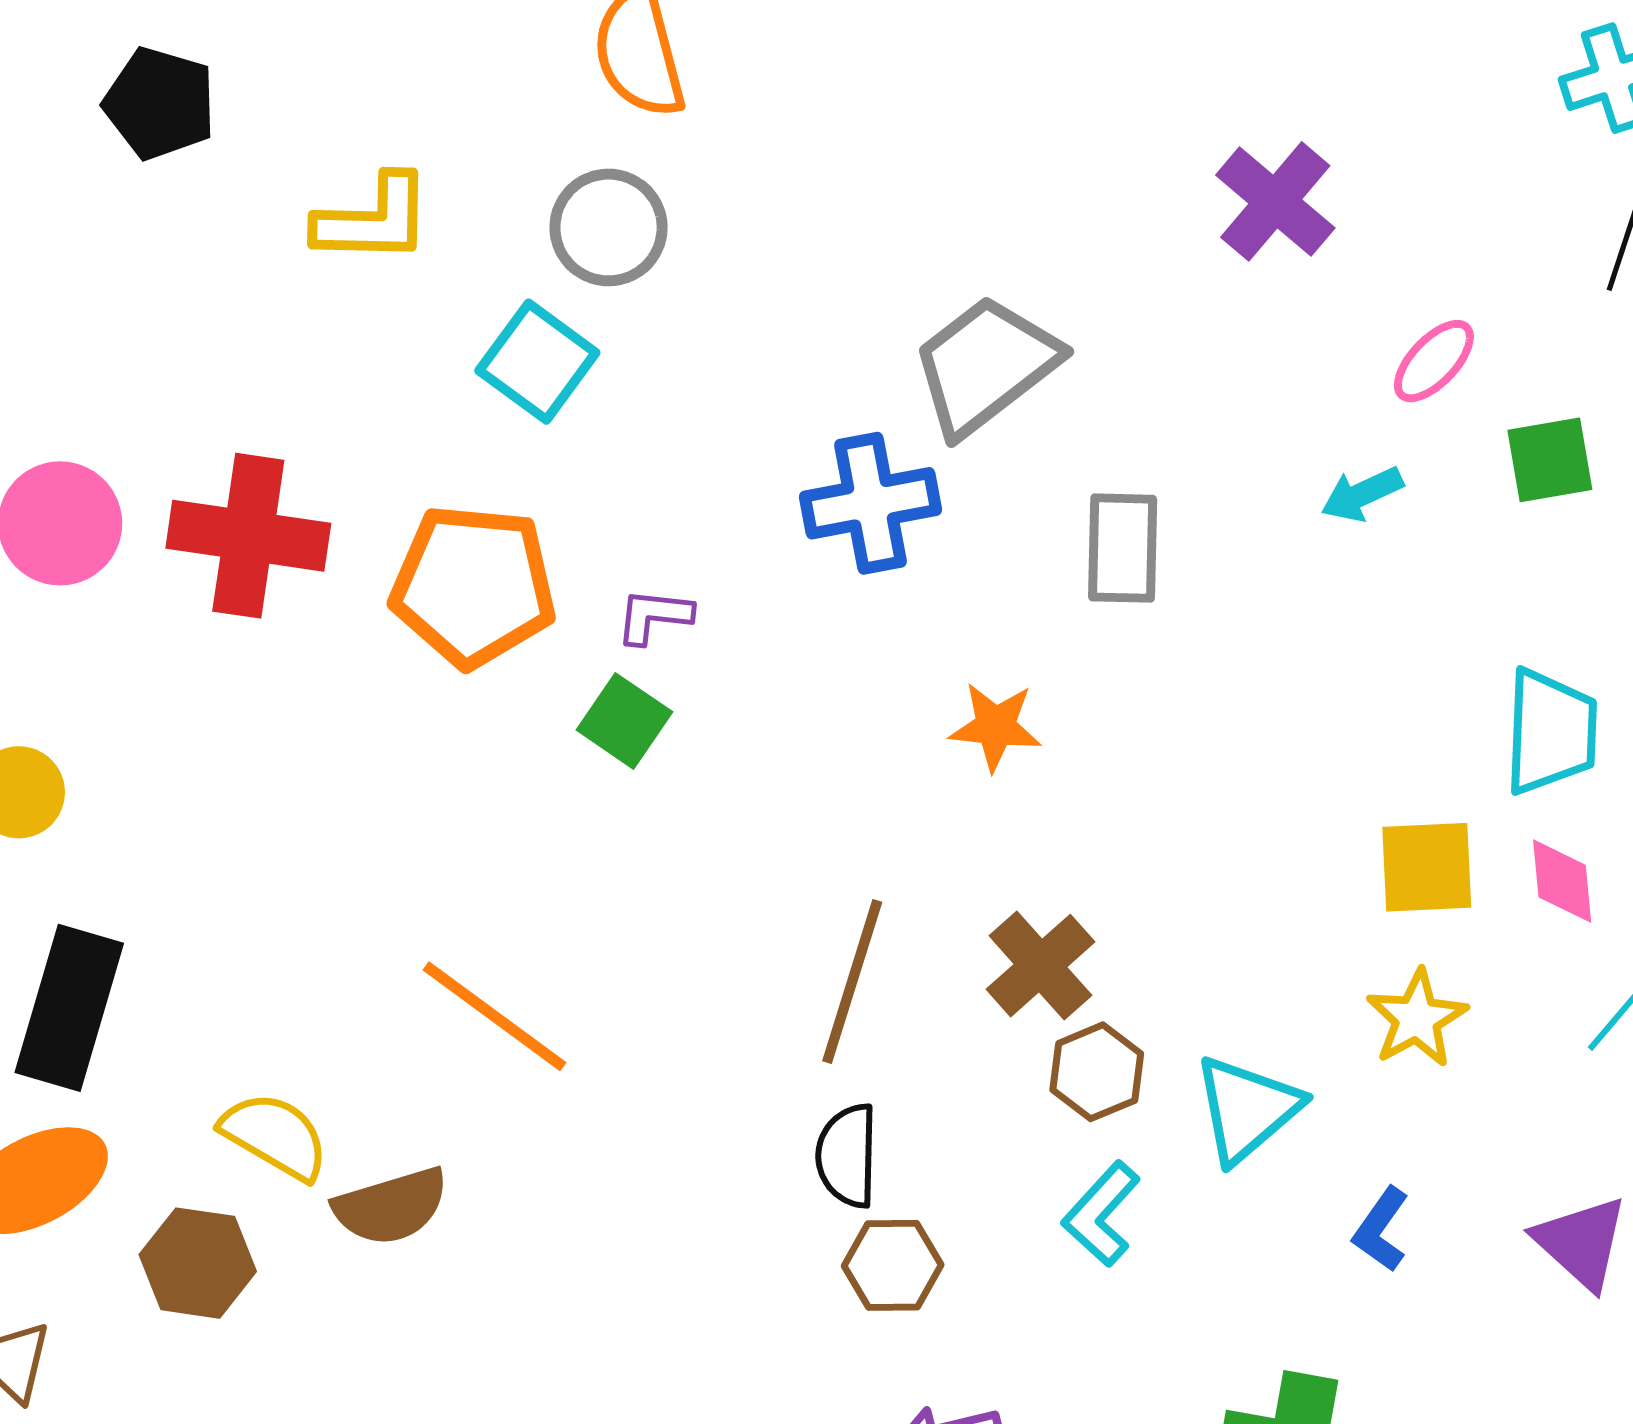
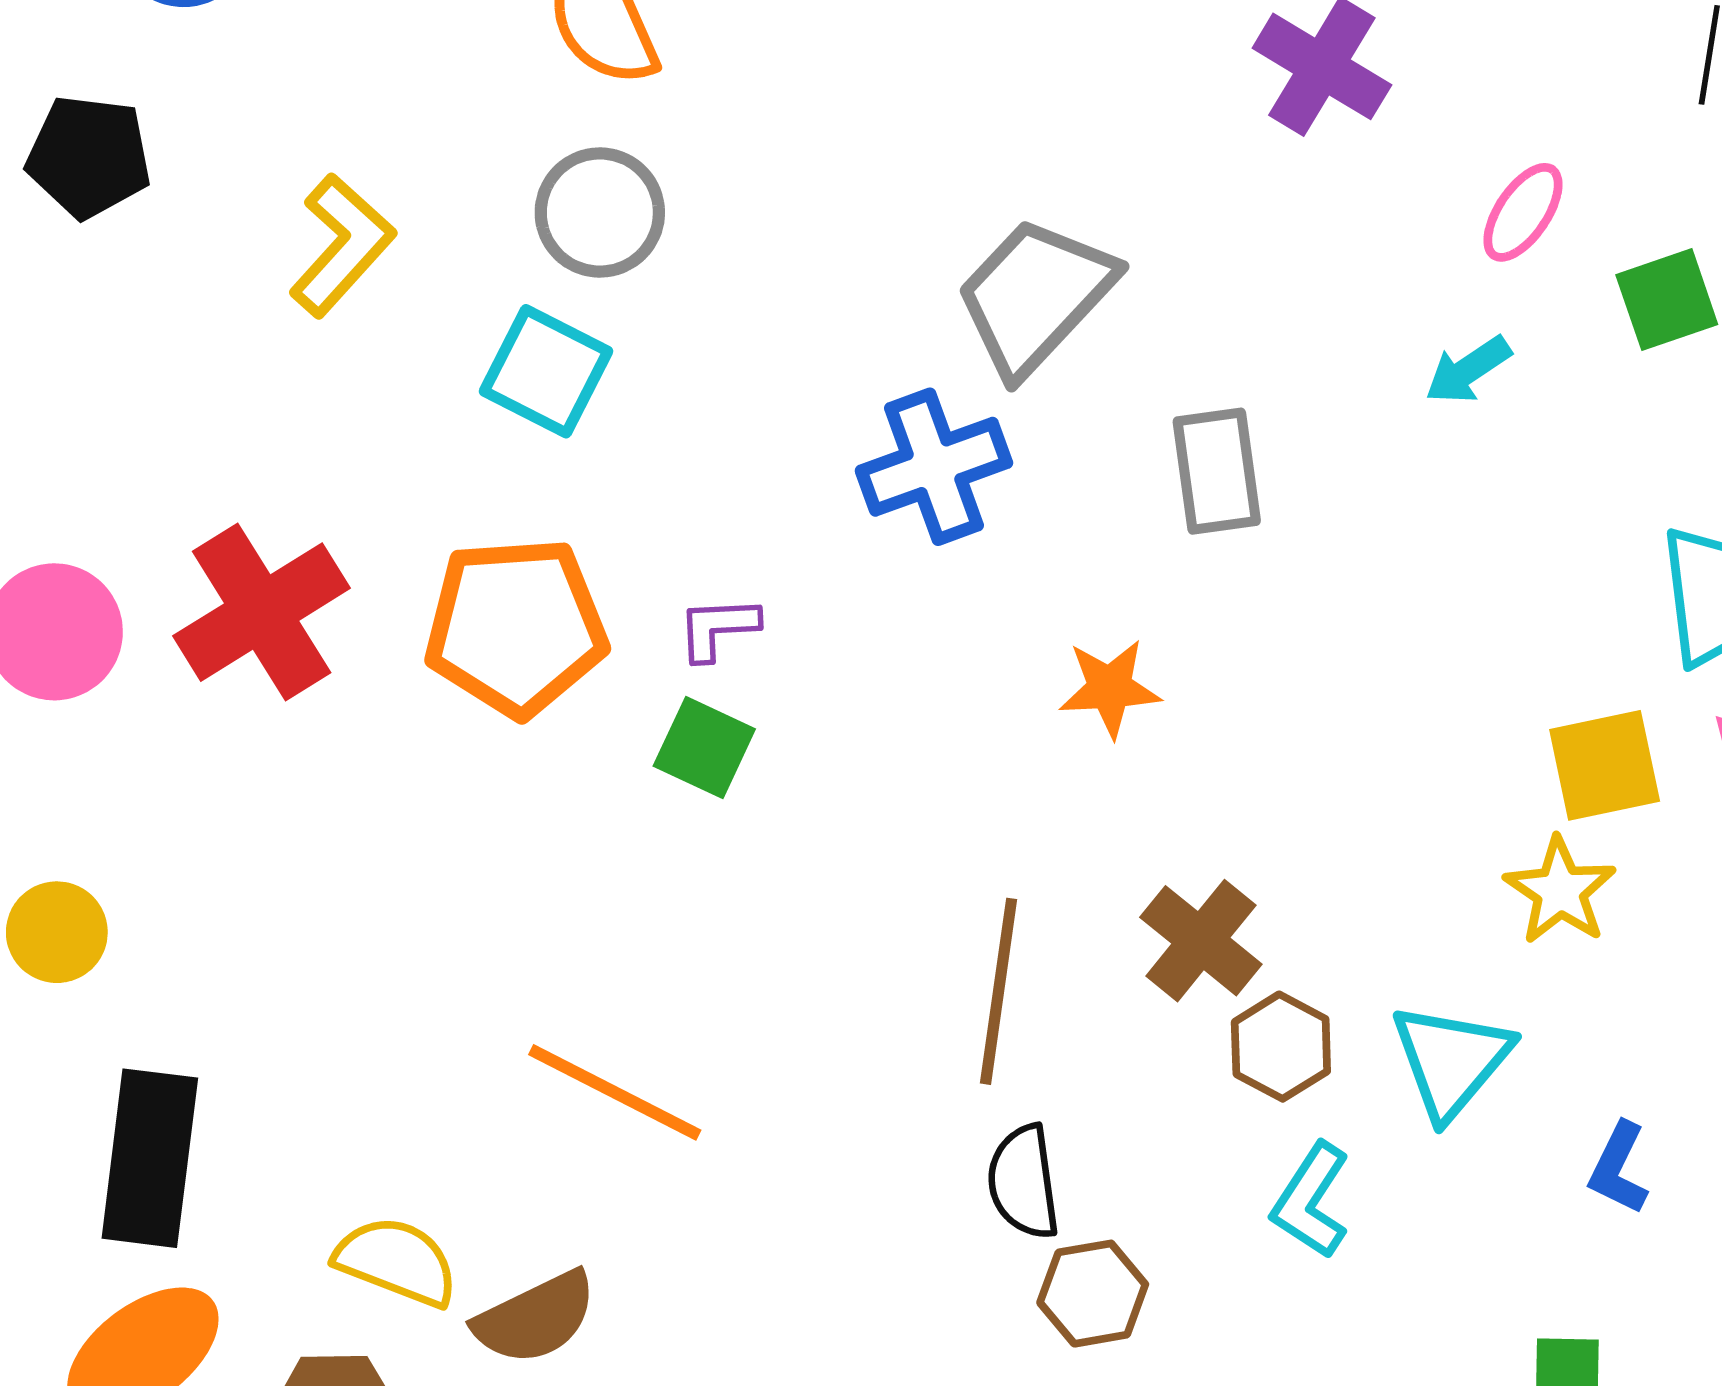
yellow L-shape: (373, 219) -> (342, 245), turned -40
red cross: (248, 536) -> (262, 612), turned -31
yellow star: (1417, 1018) -> (1560, 891), moved

